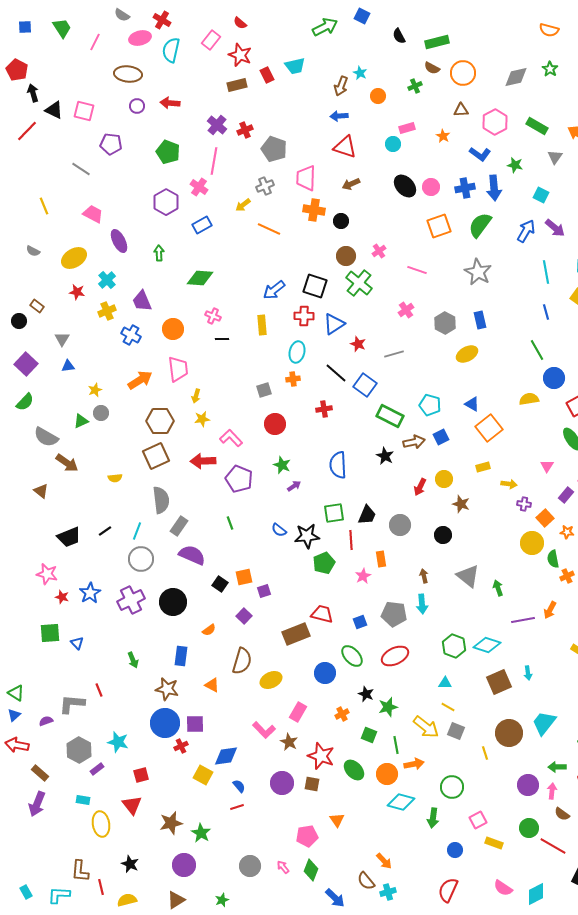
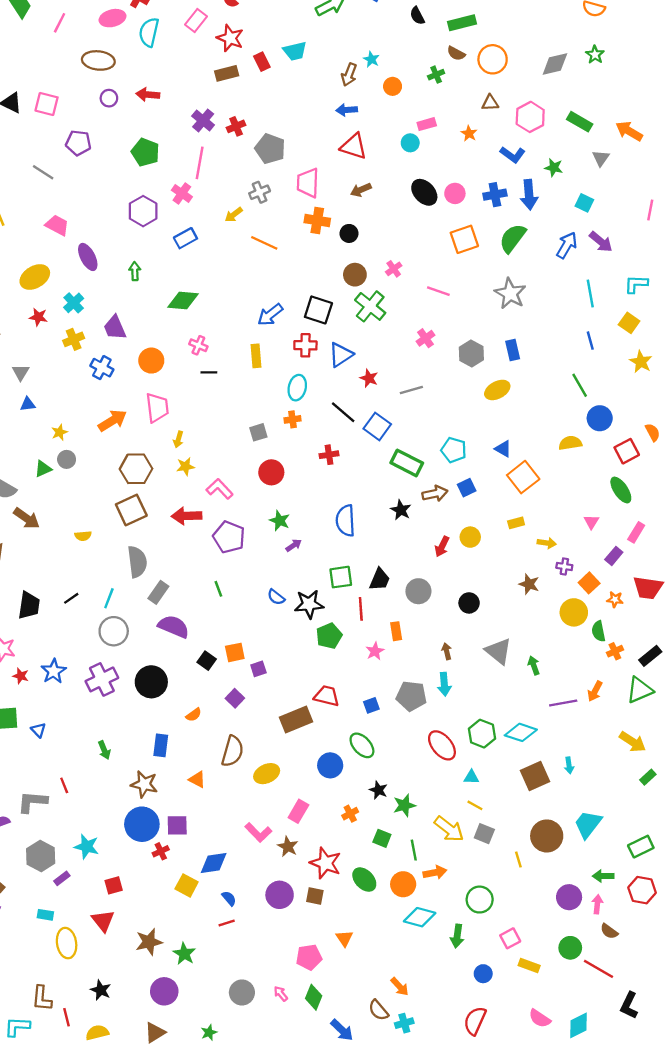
brown star: (461, 504) -> (529, 584), moved
black trapezoid: (69, 537) -> (29, 605), turned -60
red ellipse: (395, 656) -> (442, 745), moved, turned 76

